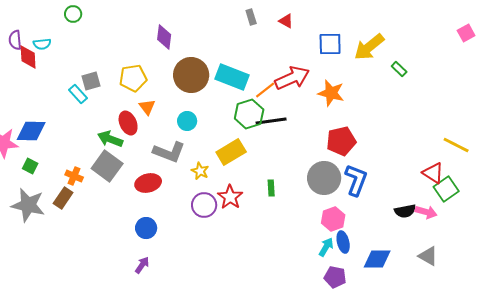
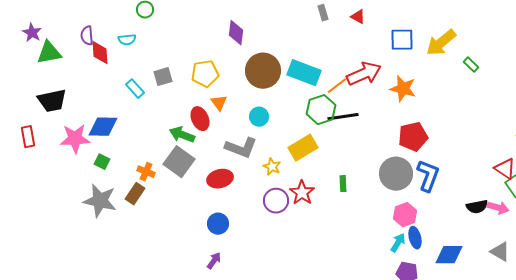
cyan semicircle: (42, 44) -> (127, 40), moved
cyan rectangle: (78, 94) -> (135, 89), moved

